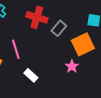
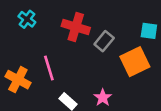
pink star: (72, 66) -> (103, 98), moved

